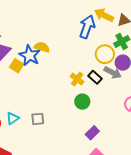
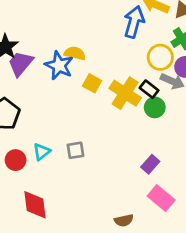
yellow square: (17, 66) -> (92, 83), moved
yellow cross: (77, 79) -> (125, 93), size x1.6
green circle: (82, 102) -> (155, 107), moved

